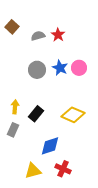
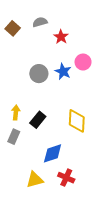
gray semicircle: (38, 36) -> (40, 22), moved
pink circle: (79, 68) -> (83, 62), moved
yellow diamond: (73, 115) -> (77, 121), turned 70

